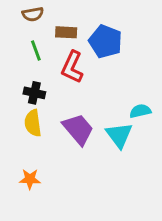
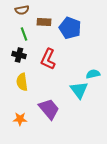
red L-shape: (72, 67) -> (48, 59), moved
black cross: (34, 93) -> (19, 55), moved
purple trapezoid: (78, 129) -> (49, 109), moved

